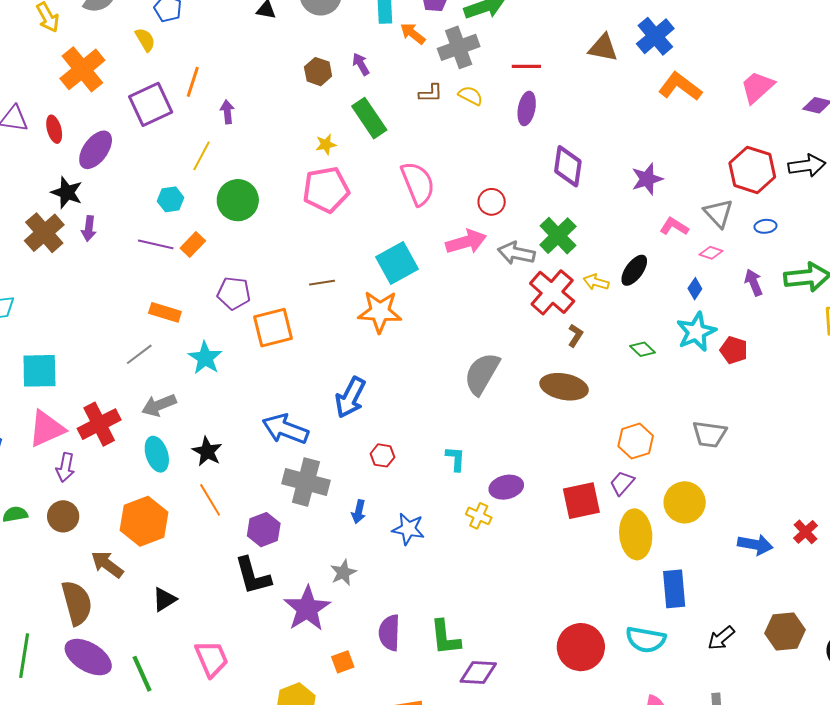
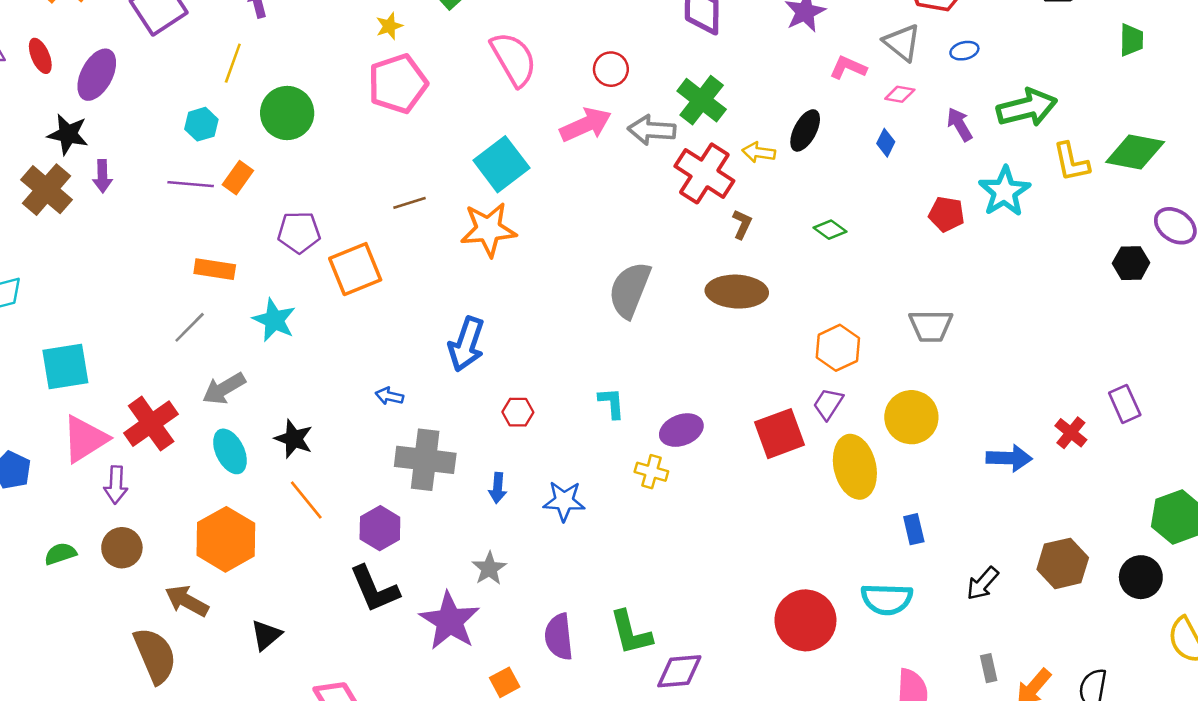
cyan star: (696, 332) -> (1005, 192), moved
blue arrow: (285, 429) -> (389, 396), size x0.5
blue rectangle: (674, 589) -> (914, 529), size x0.6

